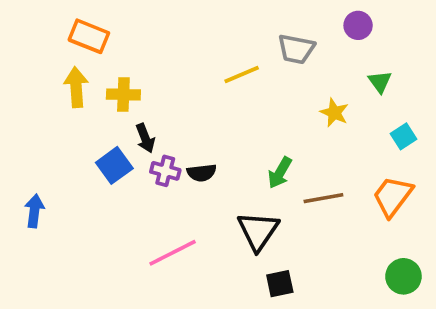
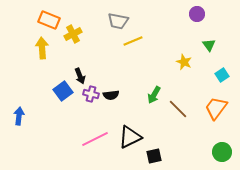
gray trapezoid: (296, 49) -> (118, 21), moved
yellow cross: (123, 94) -> (73, 34), moved, turned -30
brown line: (323, 198) -> (178, 109), turned 55
black triangle: (258, 231) -> (130, 137), moved, turned 30

